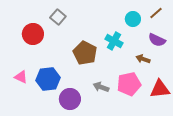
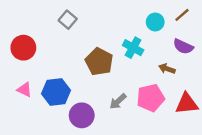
red circle: (33, 34) -> (23, 48), moved
gray arrow: (101, 87) -> (118, 101), turned -63

